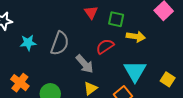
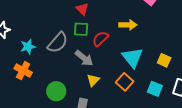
green square: (116, 19) -> (81, 29), moved
gray semicircle: (60, 43) -> (58, 43), turned 30
orange cross: (20, 83) -> (23, 71), moved

